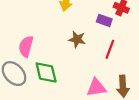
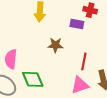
red line: (110, 49) -> (84, 61), moved

